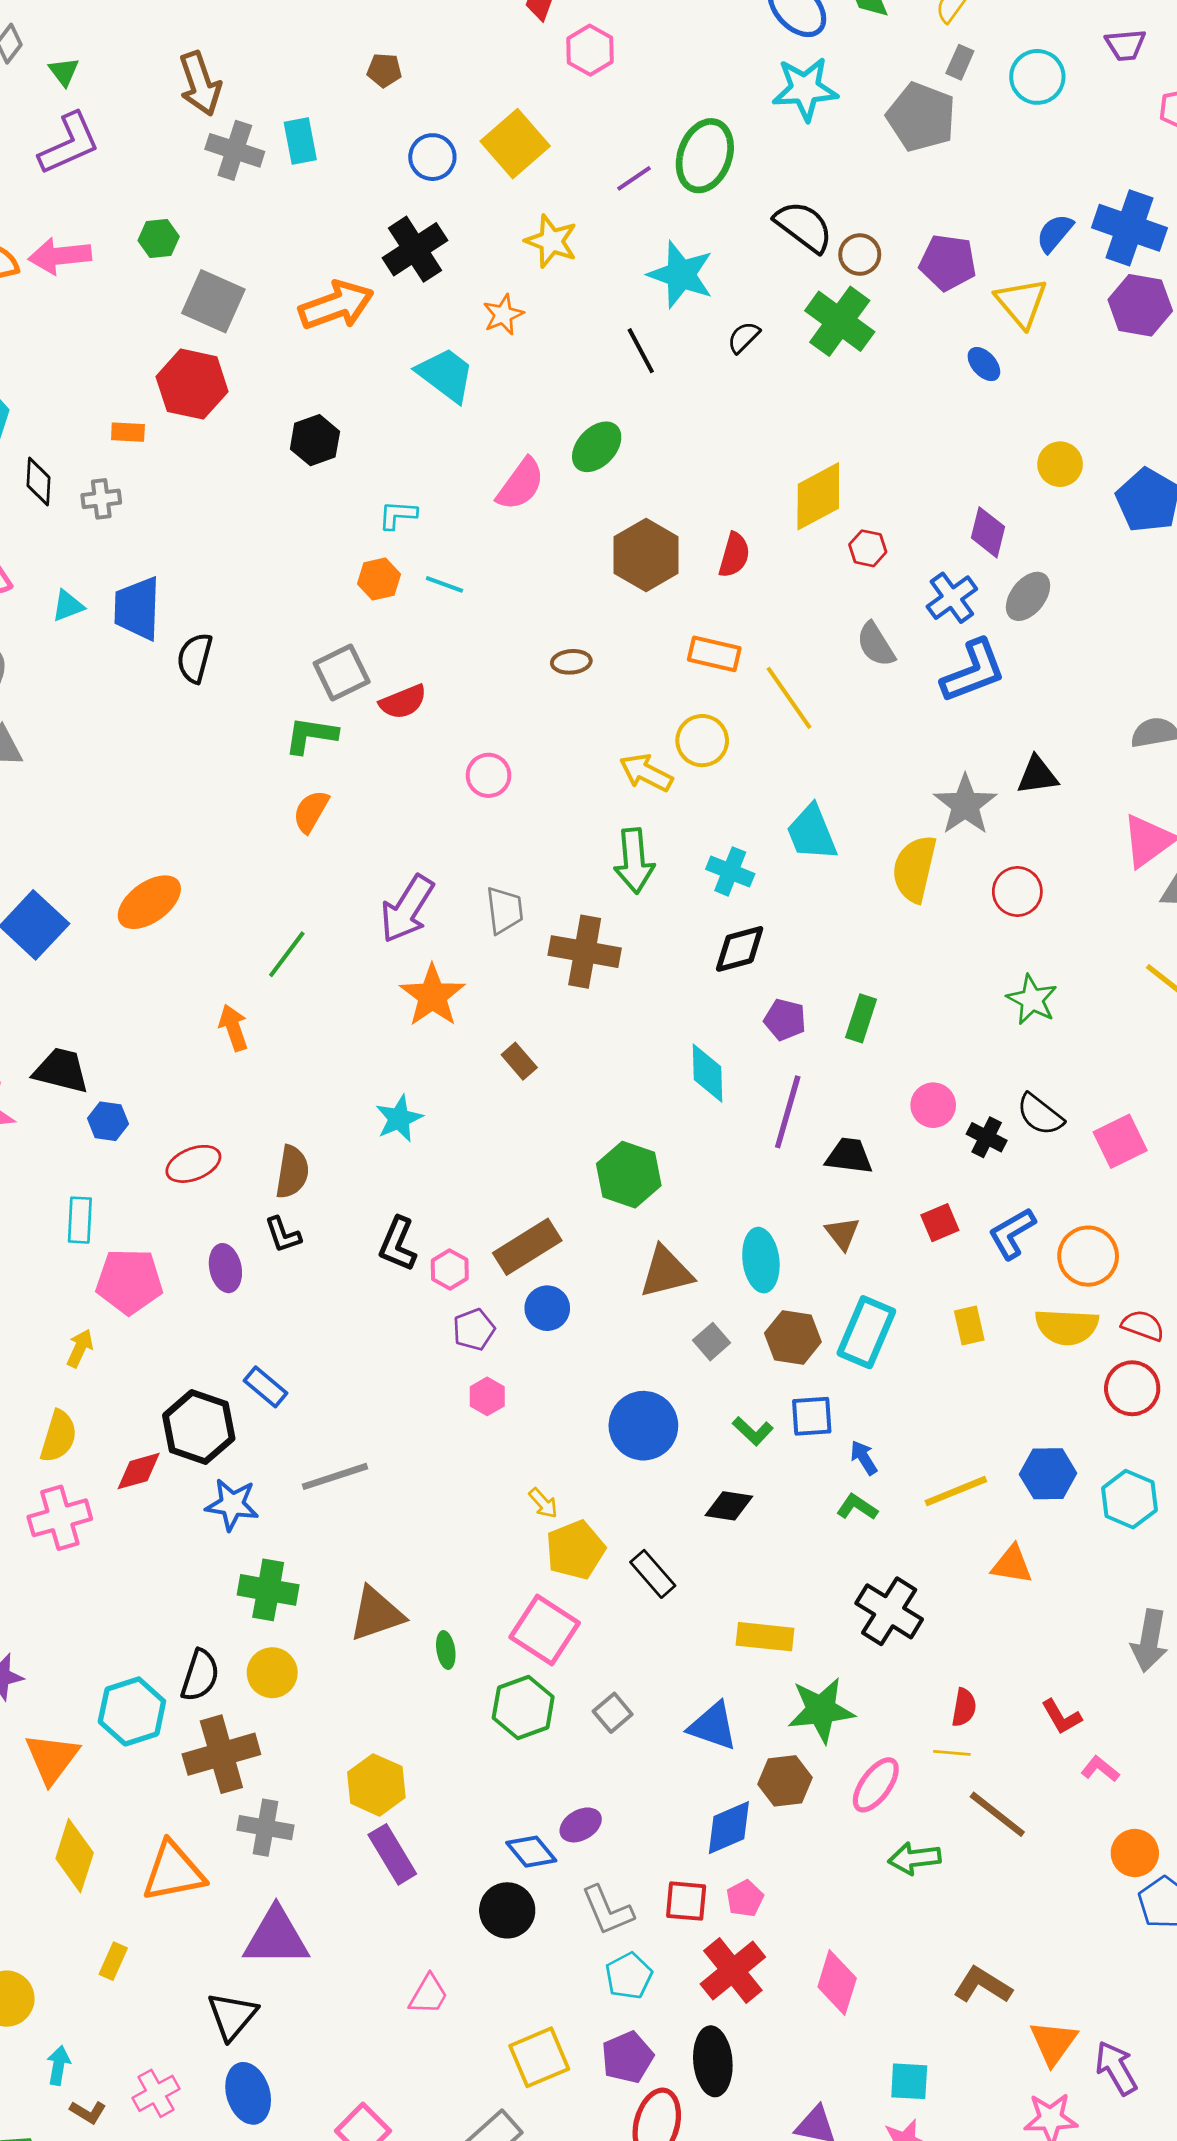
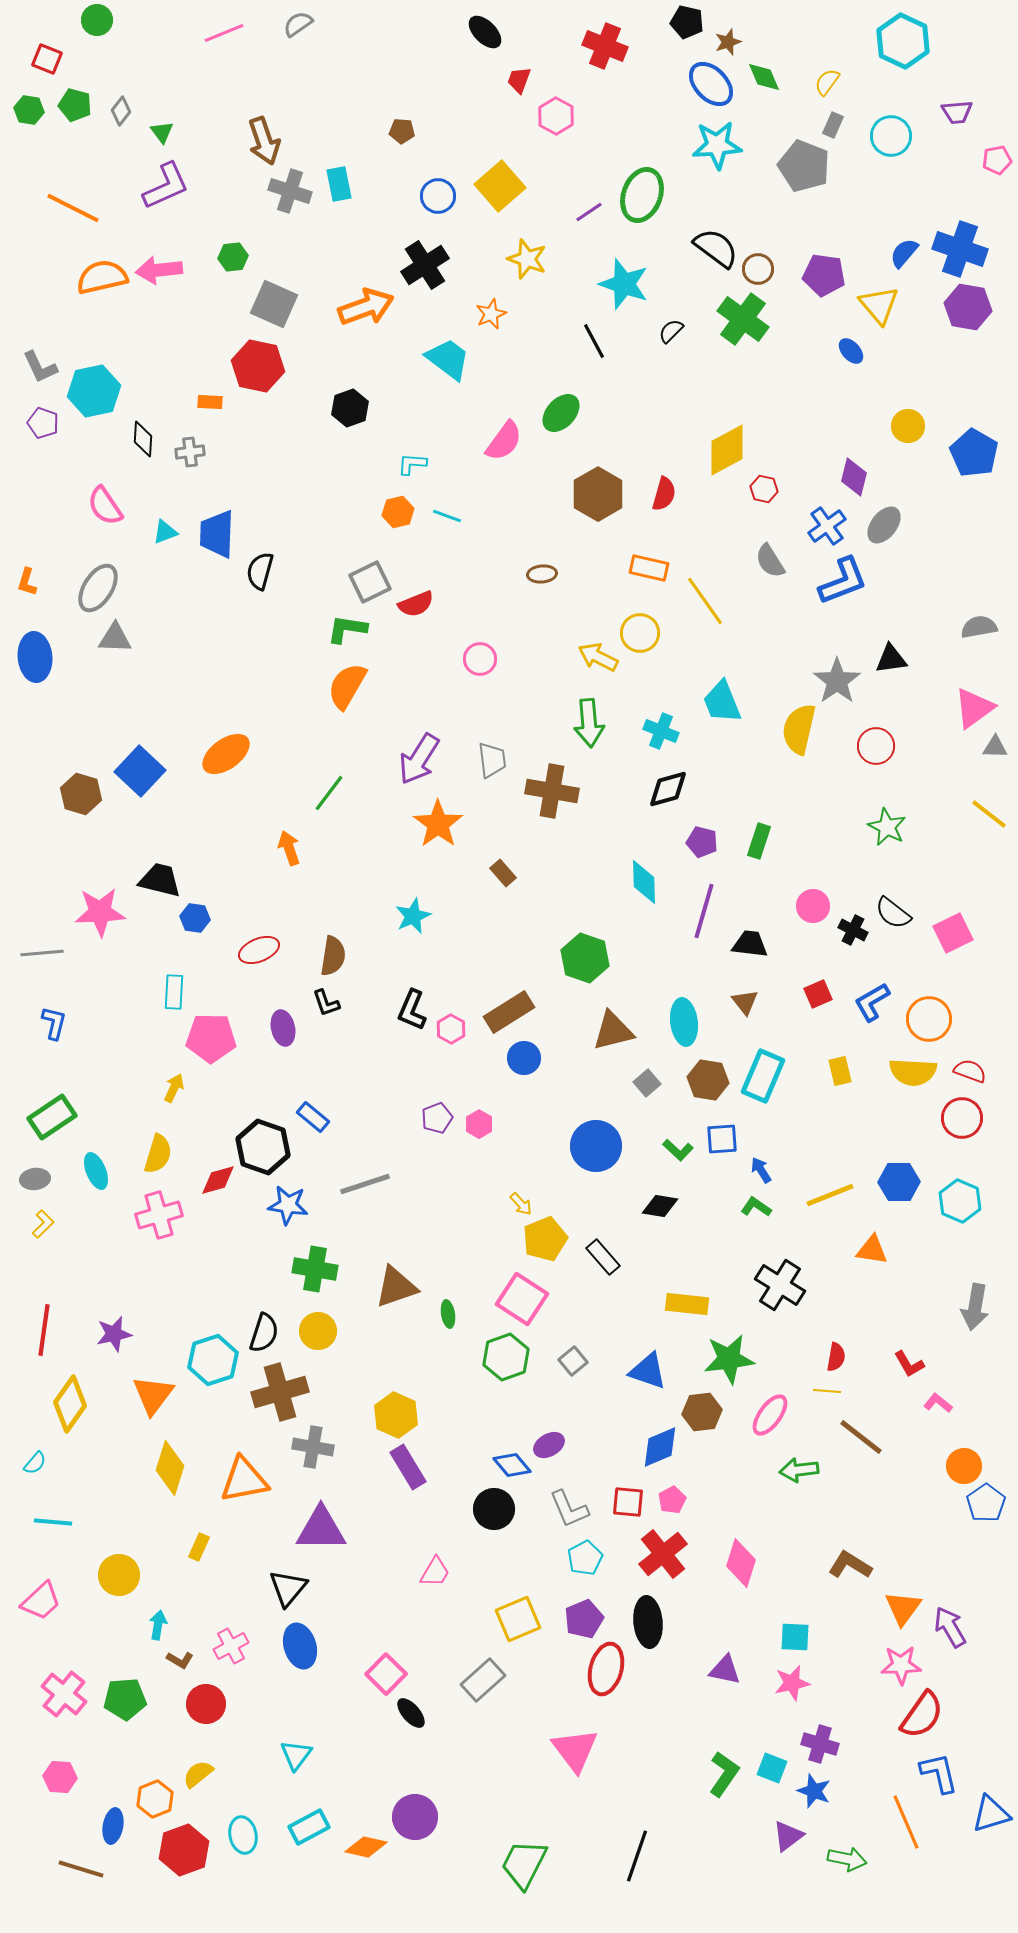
orange semicircle: (311, 811) -> (347, 686), size x1.4
purple pentagon: (474, 1330) -> (437, 1118), moved

